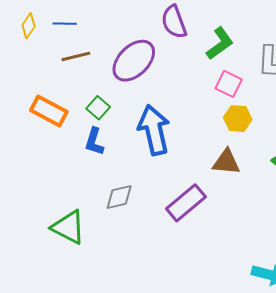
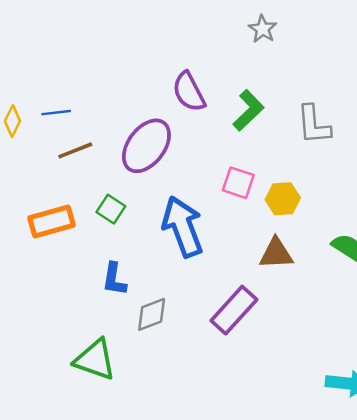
pink square: (229, 84) -> (238, 183), moved
orange rectangle: (49, 111) -> (52, 221), turned -36
blue L-shape: (94, 142) -> (114, 279), moved

